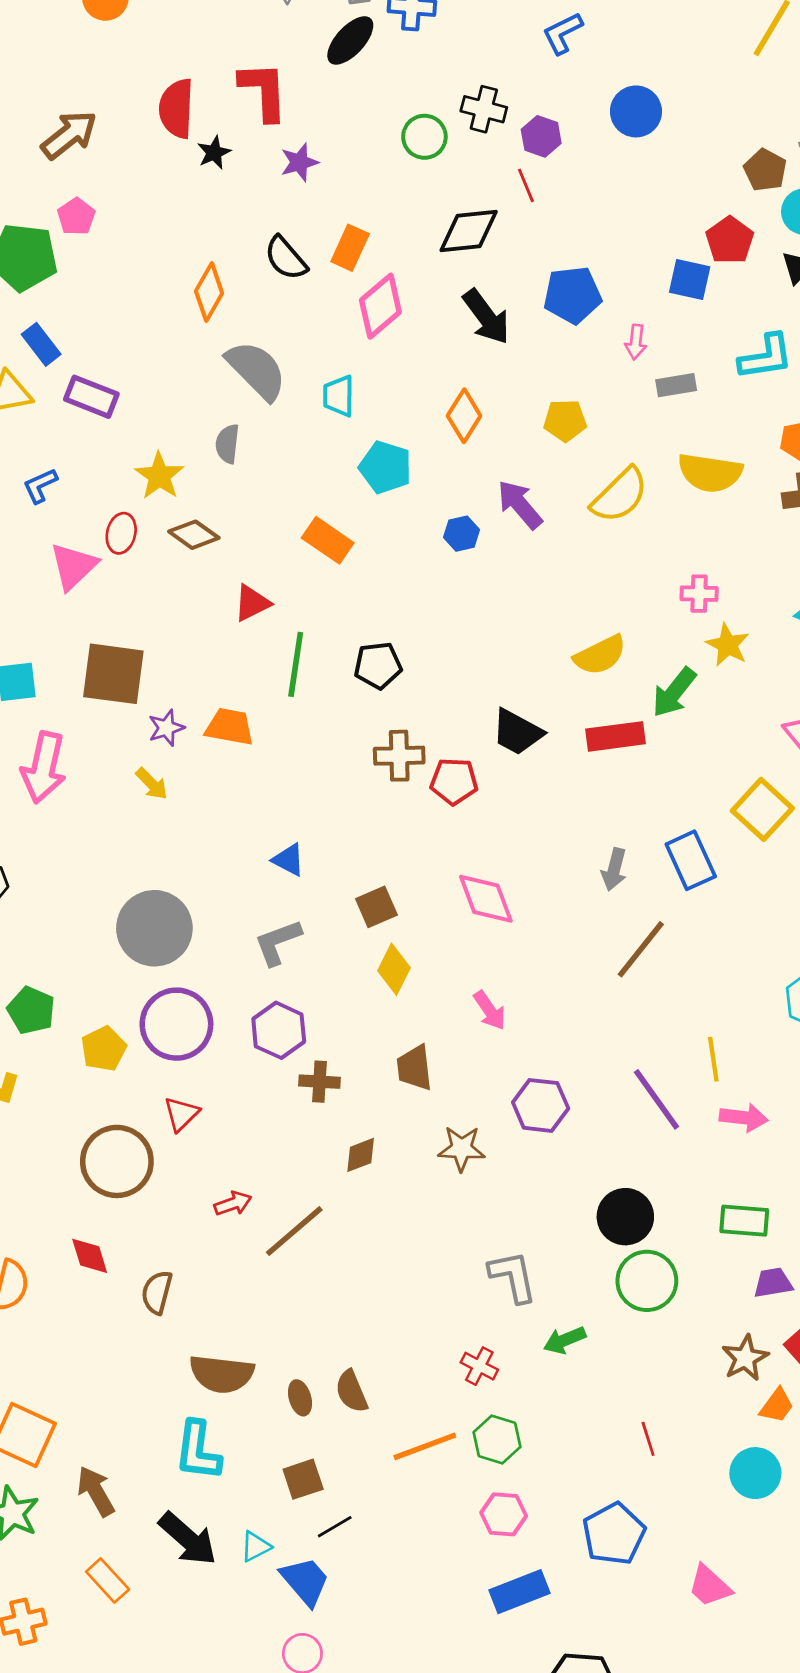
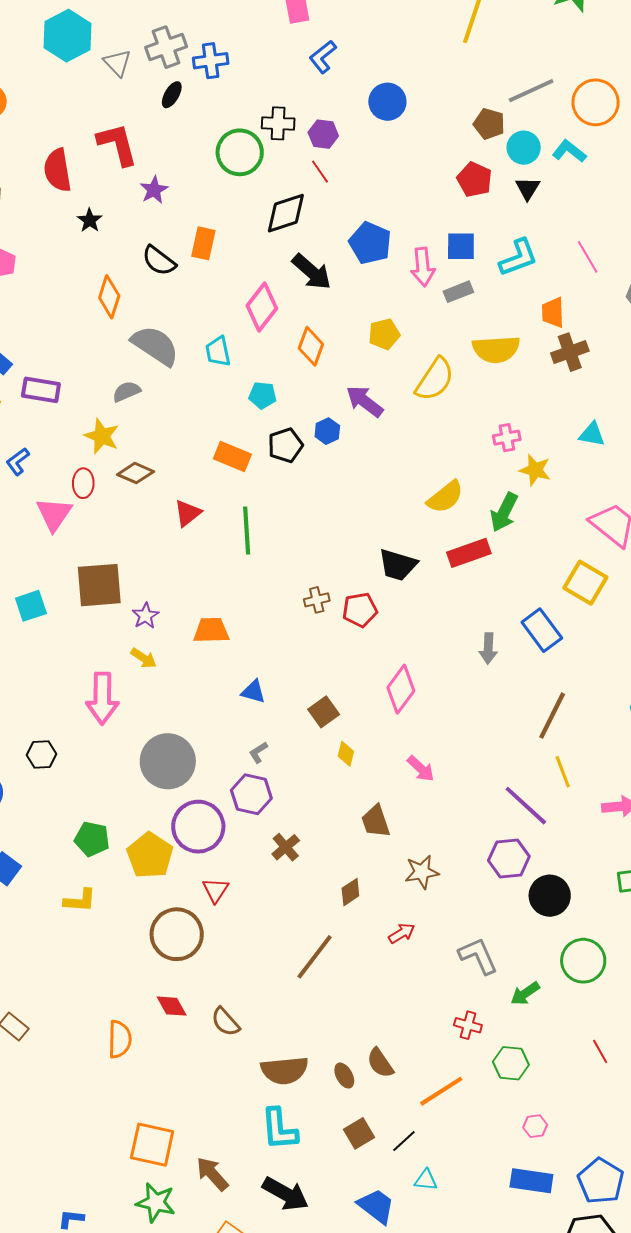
black ellipse: (350, 40) -> (172, 95), size x0.7
green circle: (424, 137) -> (240, 152), size x1.4
black star: (214, 153) -> (90, 220), moved
blue square: (690, 280) -> (461, 246), moved
blue pentagon: (572, 295) -> (370, 243), turned -30
pink diamond: (380, 306) -> (262, 307), moved
pink arrow: (636, 342) -> (423, 267), size x1.5
gray semicircle: (227, 444) -> (126, 392), moved, turned 72
cyan pentagon: (385, 467) -> (263, 395), size x0.7
green line: (296, 664) -> (247, 530), moved
black pentagon: (378, 665) -> (285, 445), moved
orange trapezoid: (230, 727) -> (211, 630), moved
brown cross: (399, 756) -> (317, 600), size x0.7
pink arrow: (44, 767) -> (102, 698), moved
pink diamond: (486, 899) -> (401, 689), turned 69
gray L-shape: (278, 942) -> (258, 752), size x0.6
brown line: (641, 949) -> (552, 716), moved
yellow diamond: (394, 969) -> (346, 754), size x0.7
purple hexagon: (279, 1030) -> (251, 794), moved
yellow pentagon: (104, 1049) -> (150, 855), size x1.4
yellow line: (713, 1059) -> (563, 772), moved
brown cross: (320, 1082) -> (286, 847), moved, turned -32
purple line: (657, 1099) -> (526, 806), moved
purple hexagon: (541, 1105) -> (509, 858), moved
red arrow: (233, 1204) -> (402, 933), moved
green circle: (647, 1281) -> (583, 961), moved
brown semicircle: (157, 1292) -> (225, 1022), turned -44
green hexagon: (497, 1440) -> (511, 1063), moved
pink hexagon: (504, 1514) -> (535, 1126), moved, size x0.7
black line: (335, 1527) -> (404, 1141), moved
blue pentagon: (614, 1534) -> (601, 1181), moved
cyan triangle: (256, 1547) -> (426, 1180), moved, turned 45
blue rectangle: (519, 1592) -> (531, 1181), turned 42

